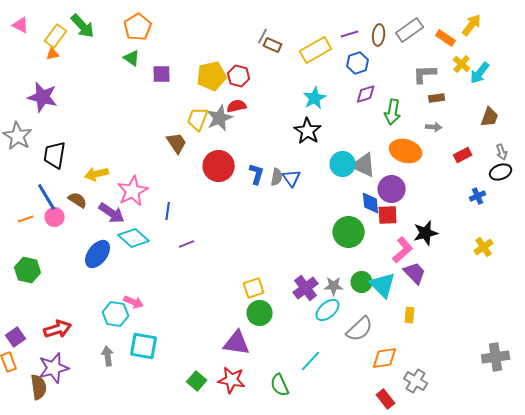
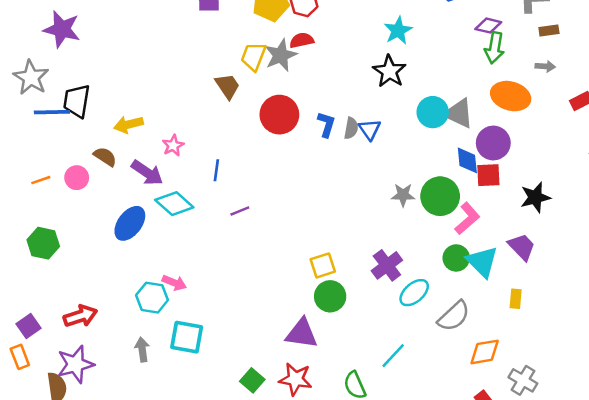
purple diamond: (366, 94) -> (488, 26), moved, turned 30
pink star: (133, 191) -> (173, 145), size x0.6
blue line: (47, 197) -> (52, 112), moved, turned -60
pink L-shape: (403, 250) -> (467, 218), moved
gray star: (334, 286) -> (403, 195), moved

